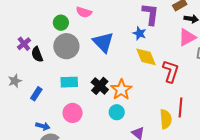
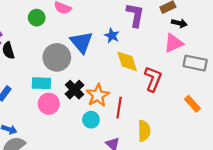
blue star: (139, 33) -> (112, 36), moved
gray circle: (66, 46) -> (57, 57), moved
red line: (181, 107) -> (119, 108), moved
pink circle: (73, 113) -> (49, 104), moved

